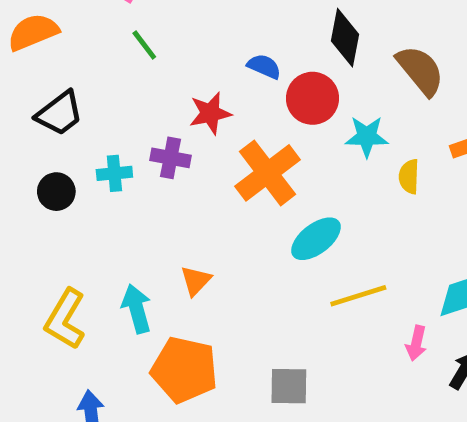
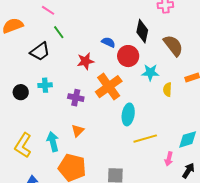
black trapezoid: (59, 113) -> (40, 52), moved
purple cross: (171, 158) -> (76, 98), moved
cyan ellipse: (316, 239) -> (128, 114), turned -45

